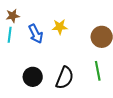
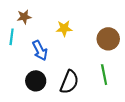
brown star: (13, 16) -> (24, 17), moved
blue arrow: (36, 34) -> (40, 50), moved

